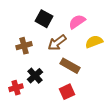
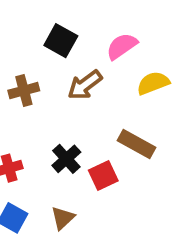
brown rectangle: (70, 66) -> (136, 144), moved
black cross: (35, 76) -> (66, 159), moved

